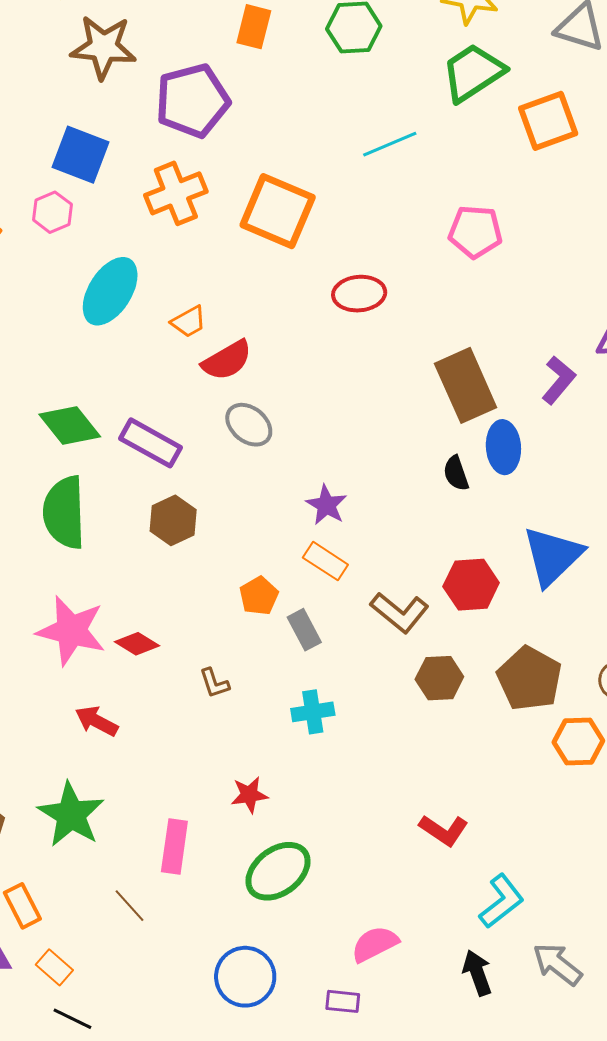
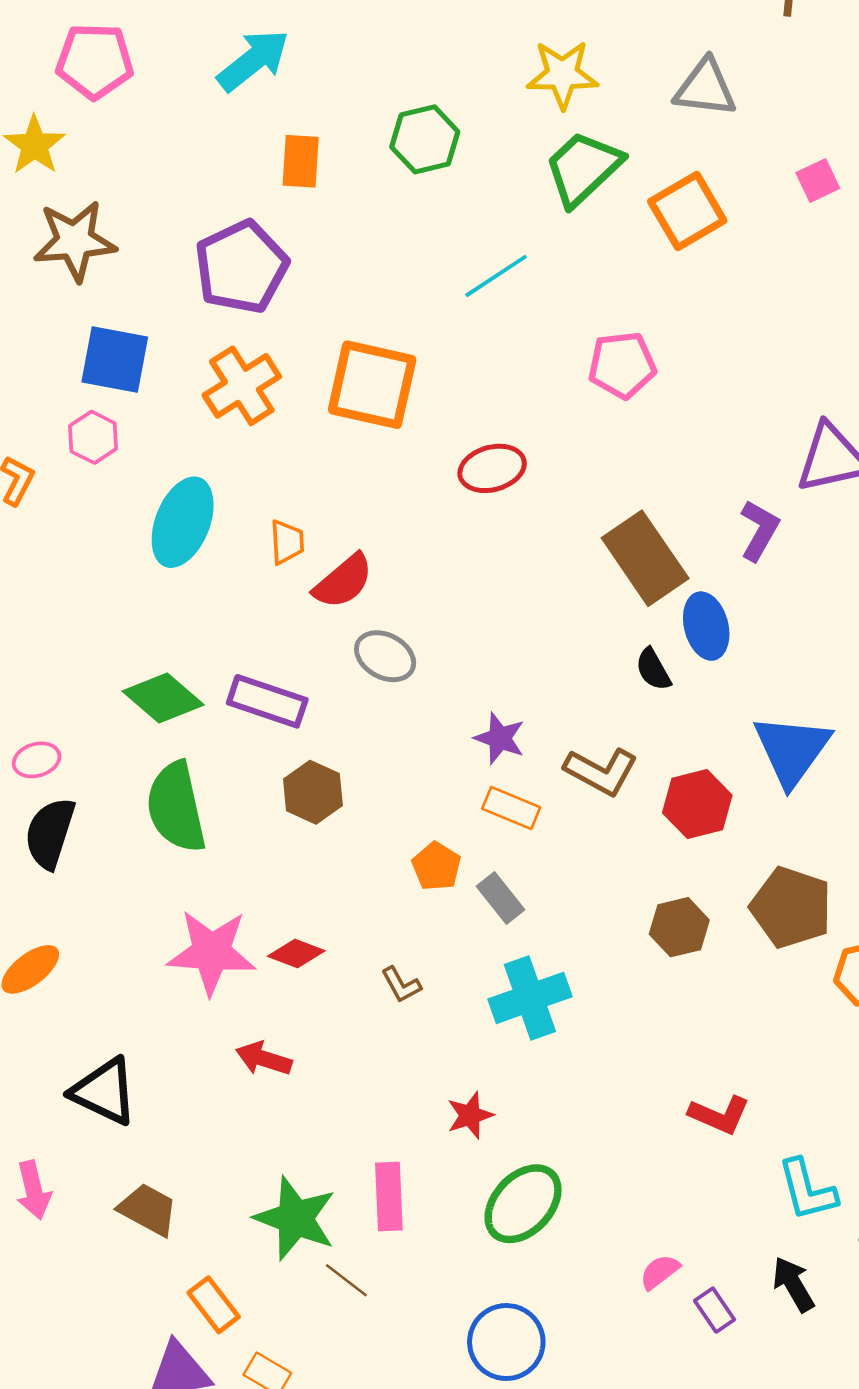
brown star: (103, 47) -> (75, 241), moved
orange trapezoid: (189, 322) -> (287, 542), turned -54
brown L-shape: (400, 612) -> (601, 771), moved
cyan cross: (313, 712) -> (530, 998), size x1.5
green star: (71, 815) -> (295, 1218), moved
cyan L-shape: (502, 901) -> (807, 1190), turned 124
pink semicircle: (375, 944) -> (660, 1272), size x0.7
purple rectangle: (343, 1001) -> (715, 1310), moved, turned 60

